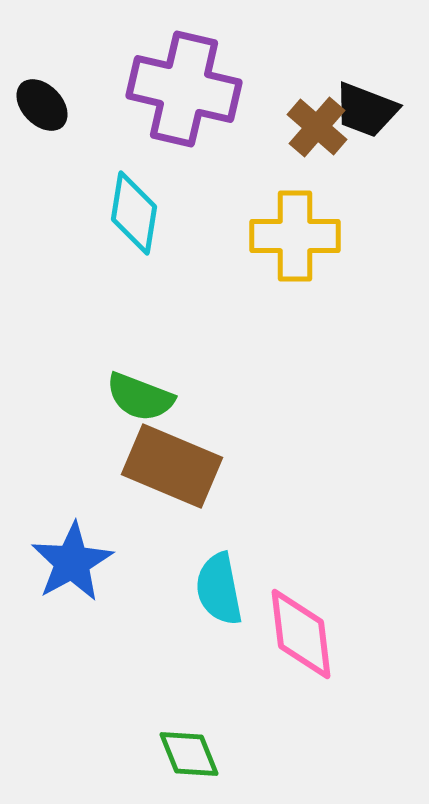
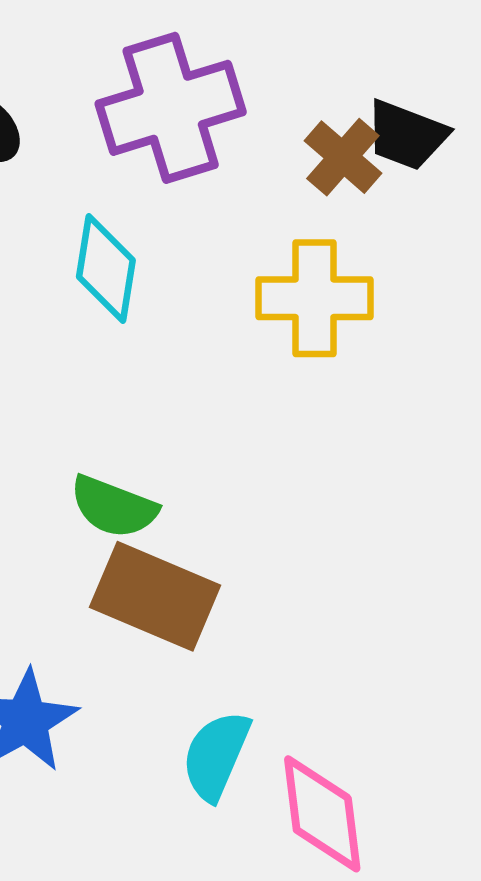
purple cross: (184, 89) -> (171, 108), turned -30
cyan semicircle: (219, 589) -> (216, 756), turned 34

